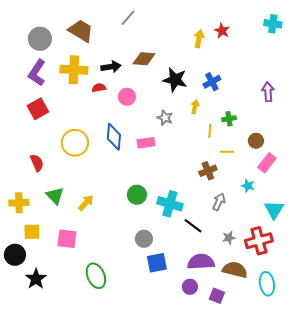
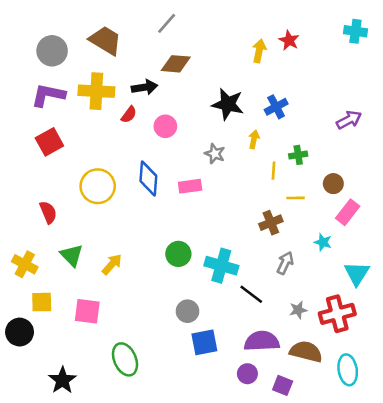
brown diamond: (144, 59) -> (176, 64), moved
purple L-shape: (37, 73) -> (48, 95), turned 68
red semicircle: (99, 88) -> (129, 115), turned 136
purple arrow: (268, 92) -> (349, 120), turned 66
yellow cross: (19, 203) -> (25, 264), turned 30
black star: (36, 279) -> (63, 380), moved

